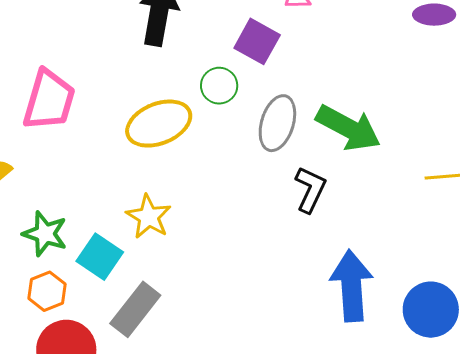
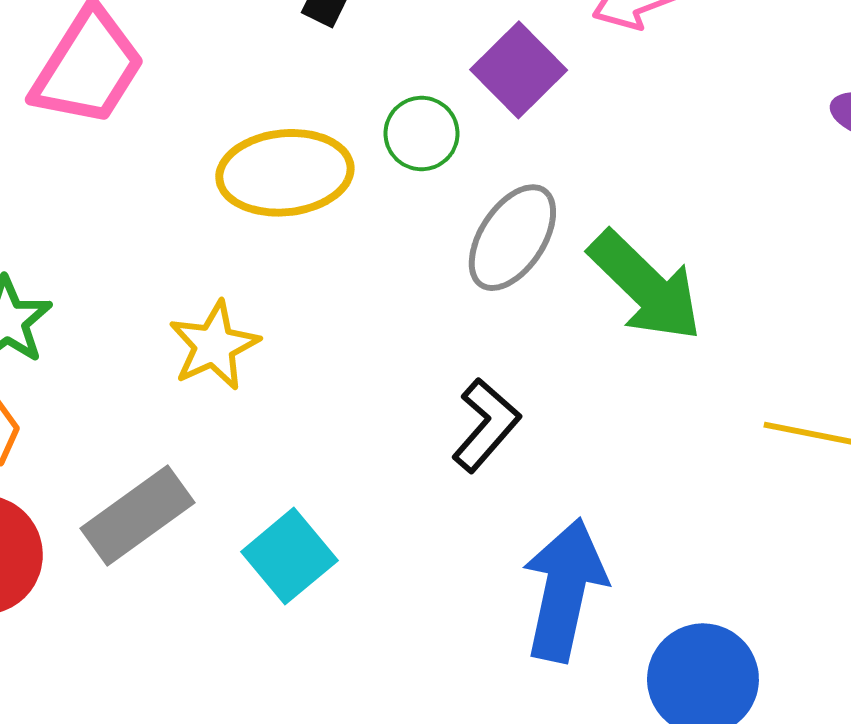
black L-shape: (310, 189) -> (486, 425), moved
cyan square: (100, 257) -> (289, 556), moved

